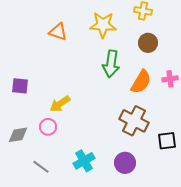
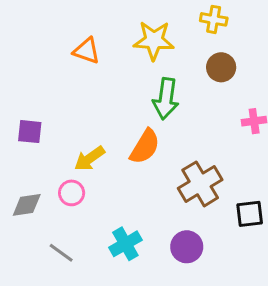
orange semicircle: (141, 82) -> (145, 147), moved
brown cross: (134, 121) -> (200, 184), turned 32

